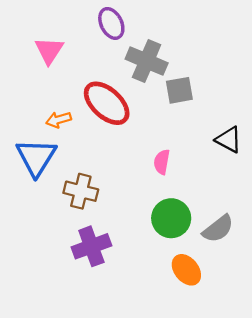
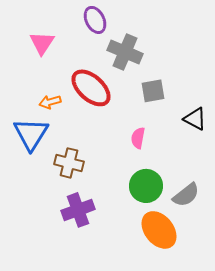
gray square: (179, 90) -> (153, 91), moved
orange ellipse: (186, 270) -> (159, 230), size x1.4

